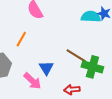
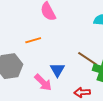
orange line: (21, 39) -> (33, 40), turned 42

